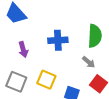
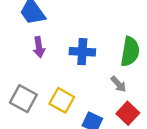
purple arrow: (23, 50) -> (39, 47), moved

